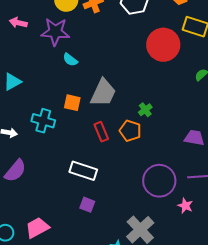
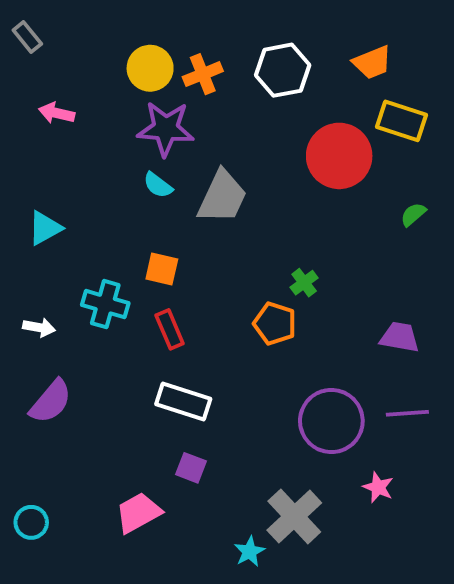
purple star: (55, 32) -> (166, 129), moved
gray trapezoid: (103, 93) -> (222, 197), moved
red rectangle: (101, 132) -> (170, 329), moved
pink star: (185, 206) -> (378, 487), moved
pink trapezoid: (37, 228) -> (138, 513), moved

